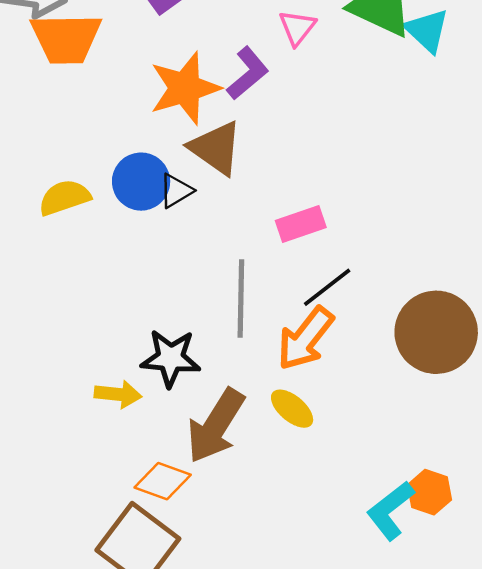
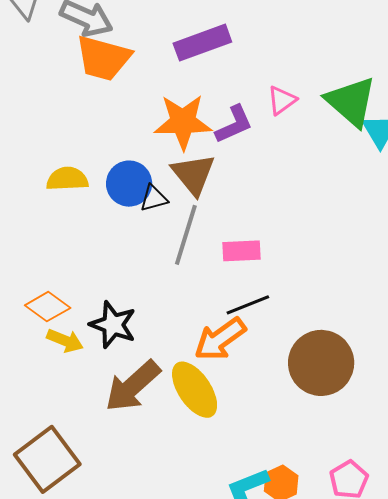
gray line: (241, 299) -> (186, 235), moved
yellow ellipse: (292, 409) -> (195, 390), size x1.6
orange diamond: (163, 481) -> (48, 307), moved

